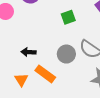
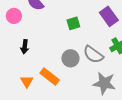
black arrow: (29, 52) -> (25, 47), moved, turned -88

